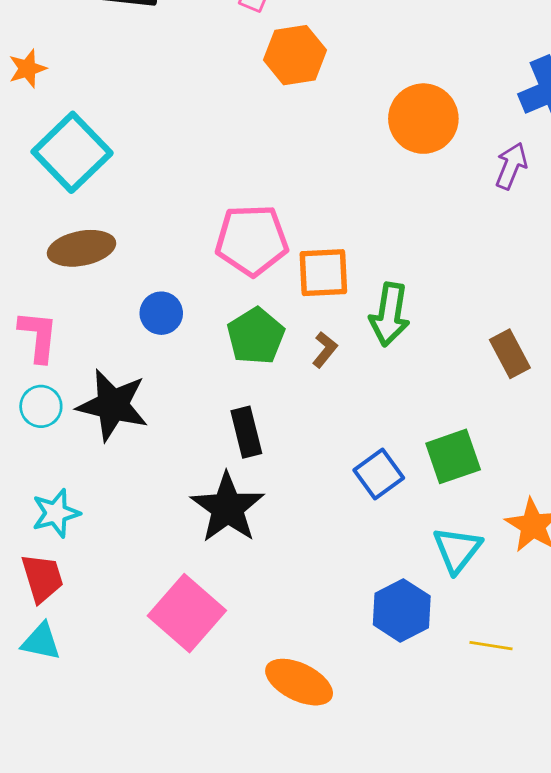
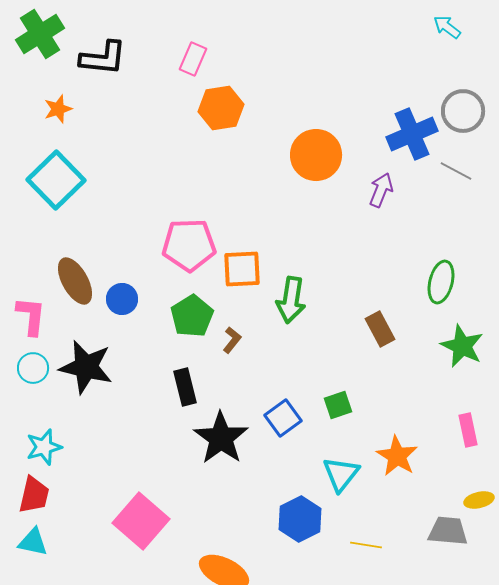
orange star: (27, 69) -> (58, 109), moved
brown ellipse: (81, 248) -> (75, 281), moved, turned 72
brown L-shape: (325, 350) -> (232, 340), moved
green square: (453, 456) -> (338, 405), size x0.7
black star: (227, 508) -> (221, 438), moved
red trapezoid: (42, 578) -> (34, 495), turned 30

